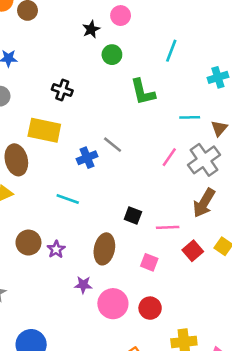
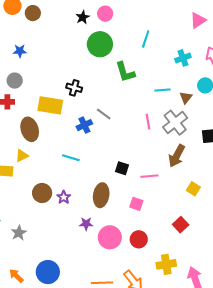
black star: (91, 29) -> (83, 17), moved
green circle: (112, 55) -> (100, 44), size x1.6
black cross: (62, 90) -> (74, 88), moved
pink line: (169, 157) -> (148, 122), turned -42
red square: (193, 251) -> (181, 225), moved

